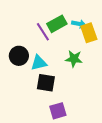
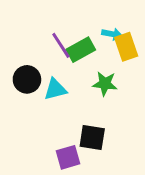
green rectangle: (57, 24) -> (81, 50), moved
black square: (46, 83) -> (92, 138), moved
purple square: (58, 111) -> (68, 157), moved

